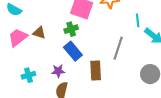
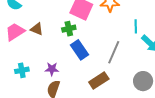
blue rectangle: (73, 51) -> (79, 50), moved
brown rectangle: (96, 70) -> (99, 80), moved, turned 54

